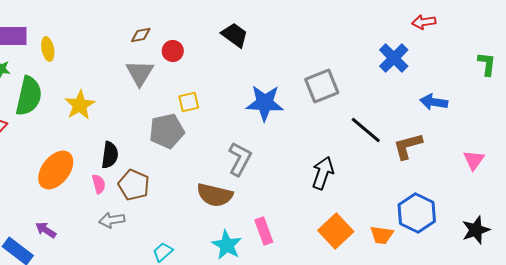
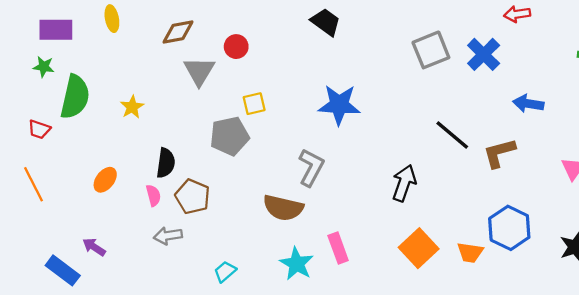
brown diamond: (141, 35) -> (178, 32), moved, size x1.4
black trapezoid: (235, 35) -> (326, 22), moved
yellow ellipse: (48, 49) -> (112, 19), moved
gray square: (322, 86) -> (431, 50), moved
yellow star: (80, 105) -> (132, 107), size x0.7
orange ellipse: (56, 170) -> (105, 180), size x0.6

